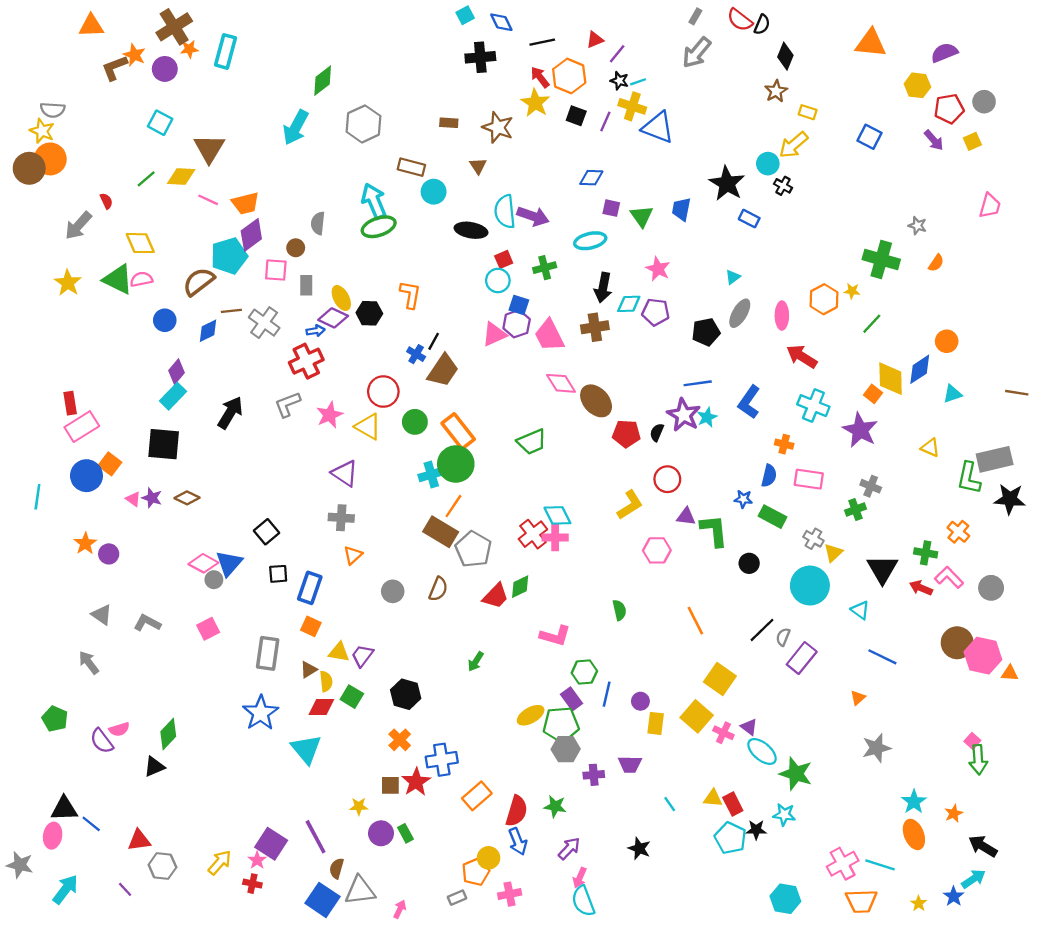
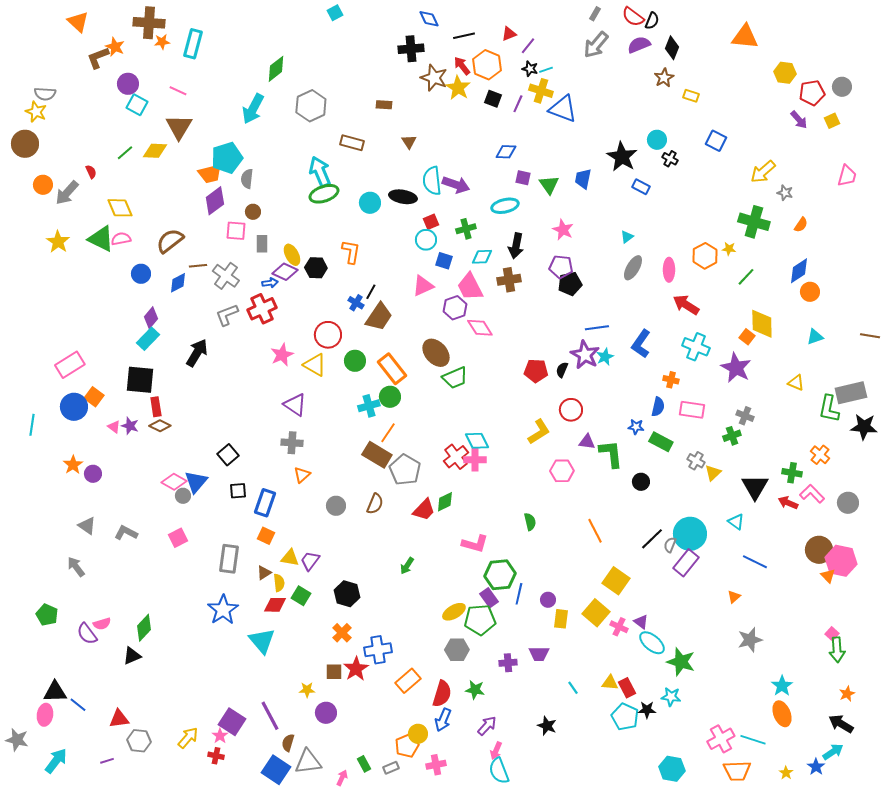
cyan square: (465, 15) -> (335, 13), moved
orange triangle: (91, 26) -> (78, 22), turned 45
brown cross: (174, 27) -> (149, 23), turned 36
purple semicircle: (944, 53) -> (639, 45), moved
purple circle: (165, 69) -> (128, 84), moved
brown star: (498, 127) -> (434, 78), moved
blue square: (870, 137) -> (716, 141), moved
yellow arrow: (794, 145) -> (763, 172), moved
orange circle: (50, 159) -> (43, 185), moved, size x0.7
cyan circle: (434, 192) -> (370, 203), moved
pink line: (208, 200) -> (178, 91), moved
gray semicircle: (318, 223) -> (247, 179), moved
cyan pentagon: (229, 256) -> (227, 158), moved
cyan diamond: (629, 304) -> (482, 257), moved
purple hexagon: (517, 324) -> (455, 308), moved
black pentagon: (706, 332) -> (570, 284), moved
blue diamond: (920, 369) -> (799, 271), moved
brown ellipse: (596, 401) -> (436, 353), moved
red rectangle: (70, 403) -> (156, 407), moved
gray L-shape: (288, 404) -> (227, 315), moved
green circle: (456, 464) -> (390, 397), size x0.7
cyan circle: (810, 586) -> (690, 534), moved
green hexagon: (584, 672) -> (500, 575), size x1.4
orange triangle: (1010, 673) -> (828, 576), moved, turned 42
gray hexagon: (566, 749) -> (457, 650), moved
orange star: (954, 813) -> (847, 694), moved
green rectangle: (406, 833) -> (364, 764), moved
blue arrow: (518, 841) -> (443, 720), turned 45
purple line: (125, 889) -> (107, 761), turned -64

